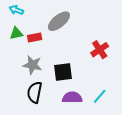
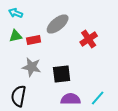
red cross: (100, 50) -> (89, 39), moved
black semicircle: (35, 92) -> (19, 96), moved

